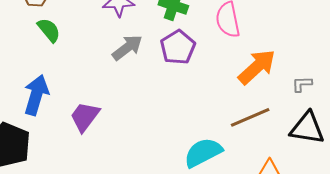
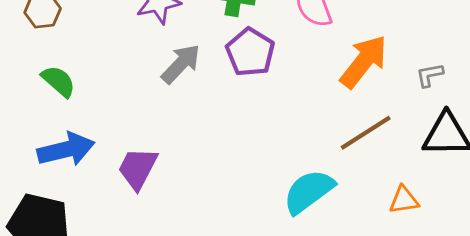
green semicircle: (49, 30) -> (58, 81), moved
blue arrow: (36, 95) -> (66, 149), turned 69

